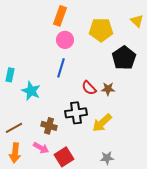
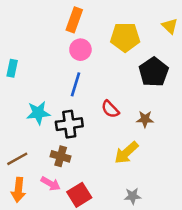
cyan rectangle: (10, 75) -> (12, 68), moved
brown star: (108, 89) -> (145, 119), moved
cyan star: (31, 91) -> (38, 113), turned -30
black cross: (76, 113) -> (69, 124), moved

